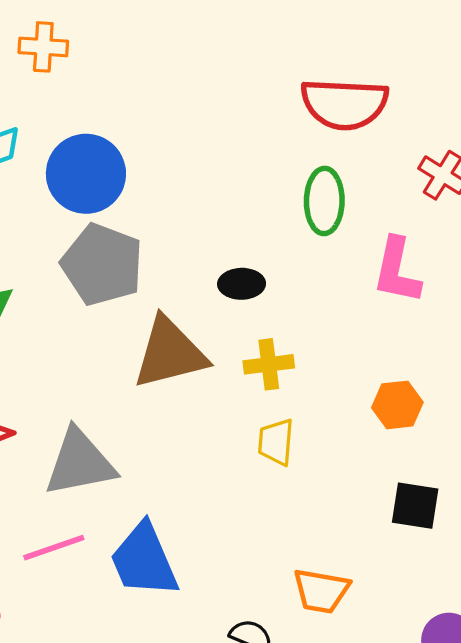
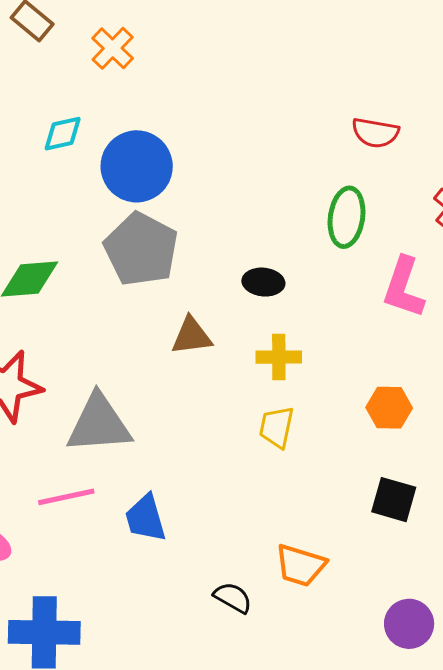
orange cross: (43, 47) -> (113, 48), turned 33
red semicircle: (344, 104) -> (375, 133), size x0.6
brown triangle: (170, 353) -> (191, 336), size x0.6
blue trapezoid: (144, 560) -> (146, 518), size x0.7

